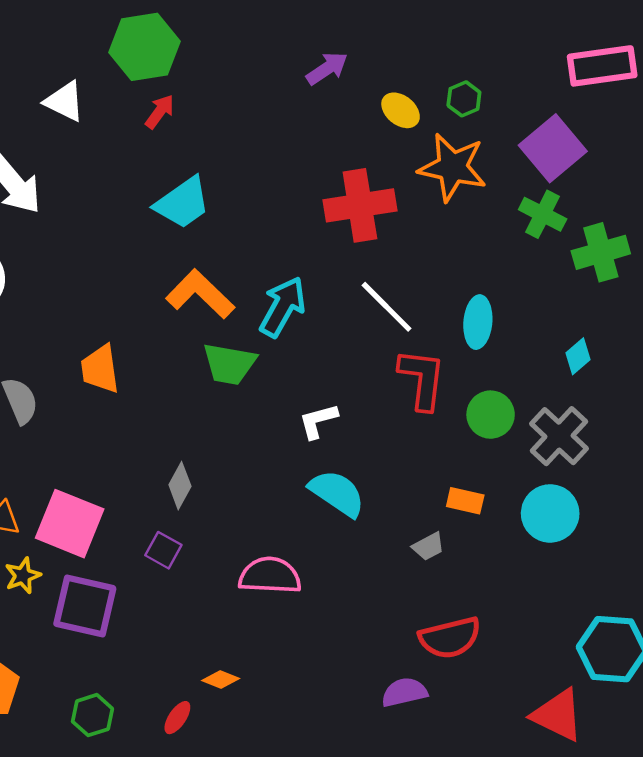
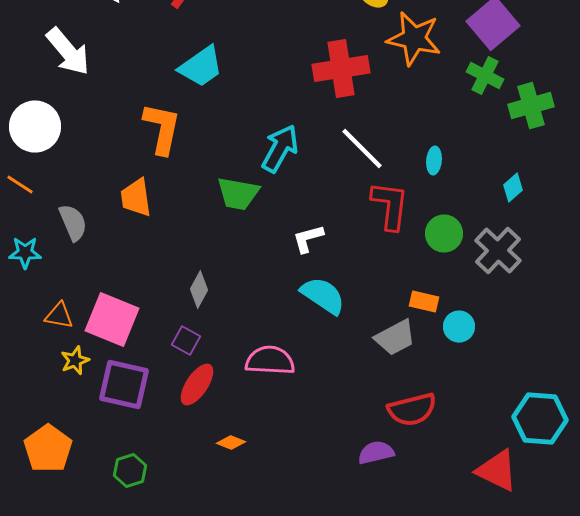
orange L-shape: (200, 294) -> (162, 129), moved, turned 58
cyan ellipse: (478, 322) -> (434, 161), size x0.7
cyan circle: (550, 513) -> (459, 327), moved, size x0.7
gray trapezoid: (428, 546) -> (395, 338), size x1.6
red ellipse: (177, 718) -> (197, 385), moved, size x1.6

